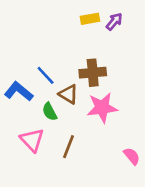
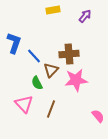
yellow rectangle: (90, 19) -> (53, 10), moved
blue L-shape: (19, 91) -> (14, 43), moved, turned 70
brown triangle: (68, 94) -> (51, 70), turned 42

